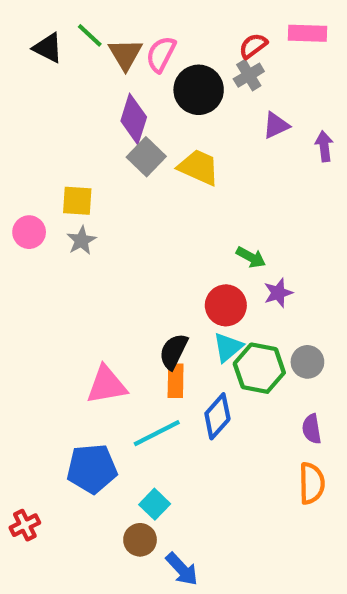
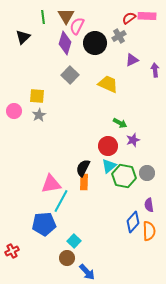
green line: (90, 35) -> (43, 17), turned 40
red semicircle: (253, 46) -> (129, 18), moved
black triangle: (48, 48) -> (23, 37), moved, turned 49
brown triangle: (125, 54) -> (66, 16), moved
purple diamond: (134, 119) -> (65, 43), moved
yellow trapezoid: (199, 167) -> (108, 84), moved
blue diamond: (217, 416) -> (133, 222), moved
cyan line: (157, 433) -> (61, 201), moved, turned -35

